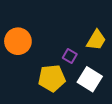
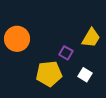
white square: (90, 79) -> (85, 75), size x0.6

